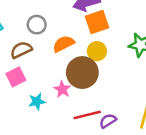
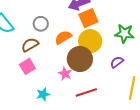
yellow circle: (97, 51) -> (90, 41), size x1.5
cyan star: (37, 102) -> (43, 94), moved
purple semicircle: (108, 121) -> (117, 62), moved

